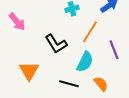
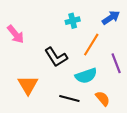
cyan semicircle: (85, 62) -> (86, 76), turned 45

